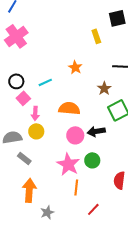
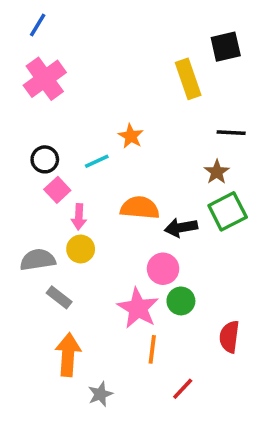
yellow rectangle: (96, 36) -> (188, 79), size x1.5
orange star: (75, 67) -> (131, 136), moved
brown star: (104, 88) -> (217, 172), moved
black arrow: (96, 131) -> (181, 228), moved
pink circle: (75, 135) -> (163, 269), moved

